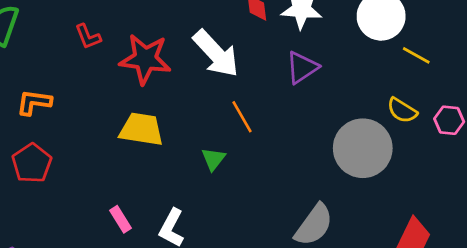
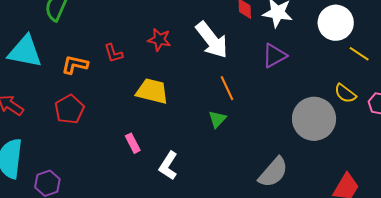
red L-shape: (88, 37) -> (113, 53), moved
red star: (145, 59) -> (159, 40), size x0.6
green triangle: (213, 159) -> (217, 119), moved
pink rectangle: (120, 219) -> (133, 143), moved

